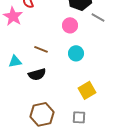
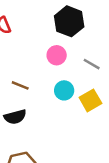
gray line: (98, 17) -> (92, 64), moved
yellow square: (87, 90) -> (90, 100), moved

